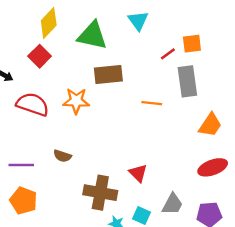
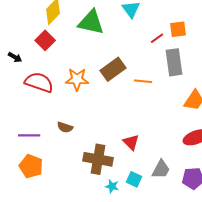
brown rectangle: (108, 75) -> (113, 69), moved, turned -30

